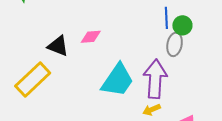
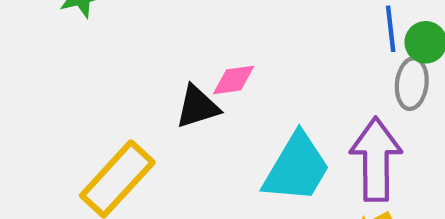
black triangle: (58, 46) -> (197, 107), moved, turned -35

